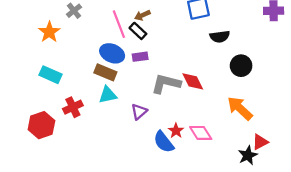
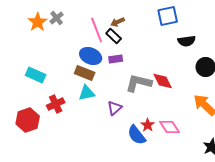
orange star: (49, 32) -> (38, 22), moved

